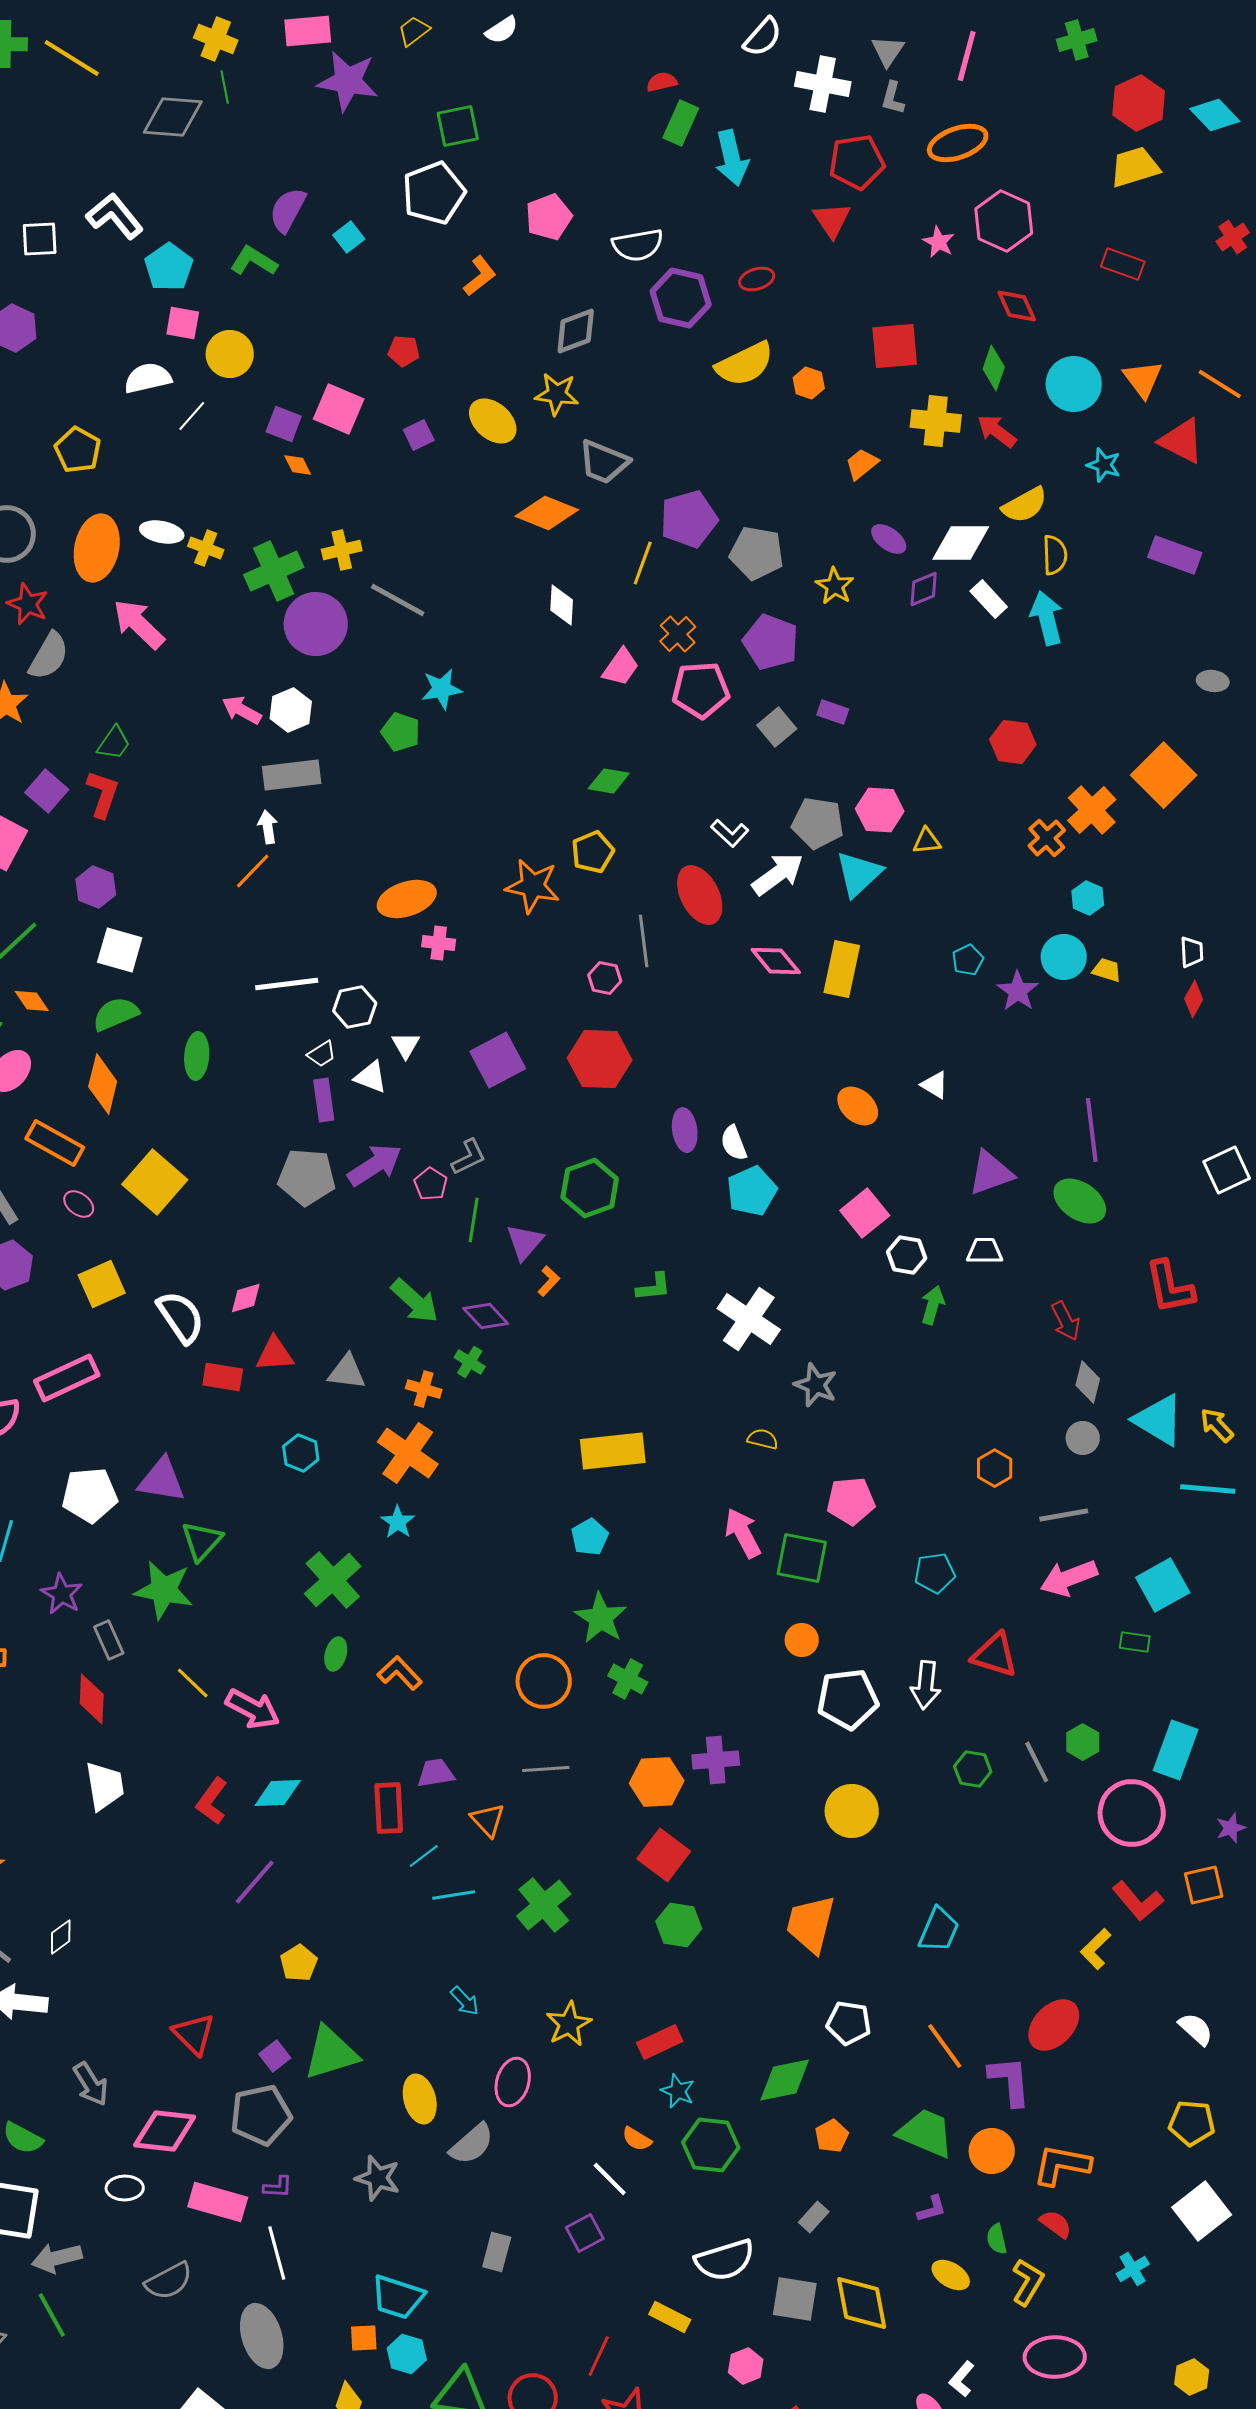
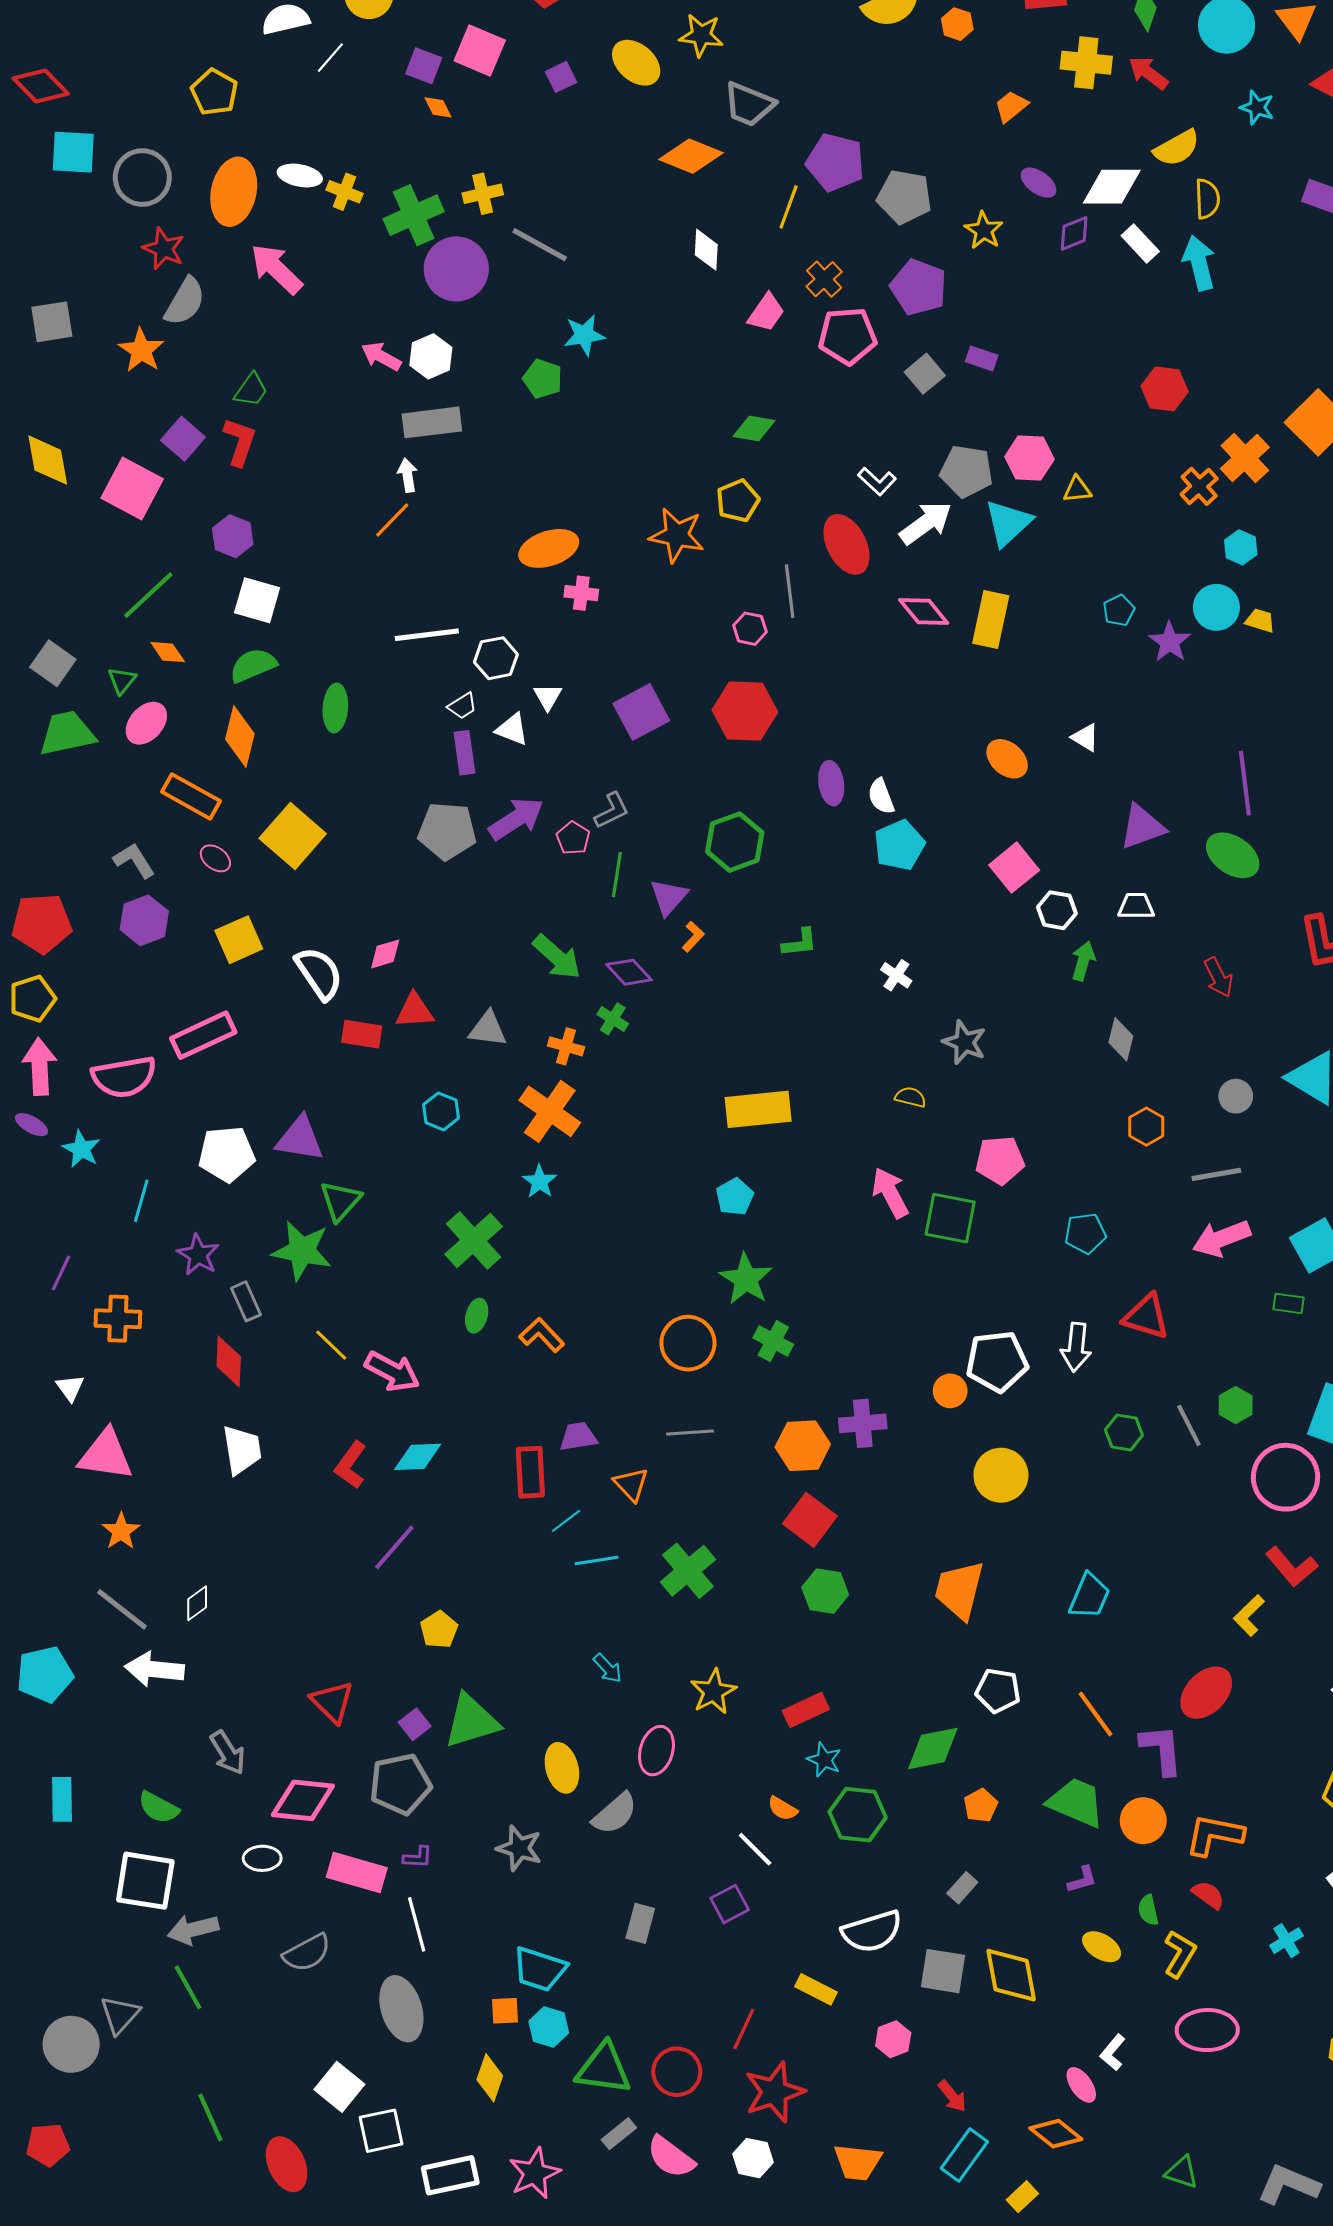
purple pentagon: (689, 519) -> (835, 162), turned 30
white cross: (749, 1319) -> (896, 975), size x0.5
gray diamond: (1088, 1382) -> (1121, 1039), moved
orange circle: (802, 1640) -> (950, 1391), moved

